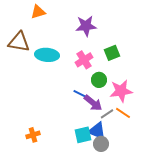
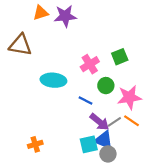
purple star: (86, 26) -> (65, 16), moved
cyan ellipse: (47, 55) -> (53, 80), moved
purple arrow: (93, 103) -> (99, 122), moved

